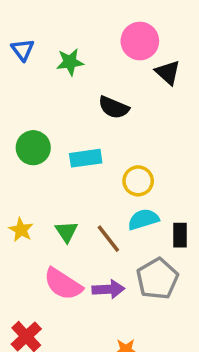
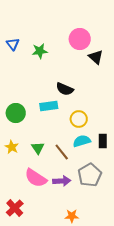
black semicircle: (114, 107) -> (65, 89), moved
green circle: (33, 148) -> (16, 113), moved
black rectangle: (180, 235) -> (103, 141), moved

